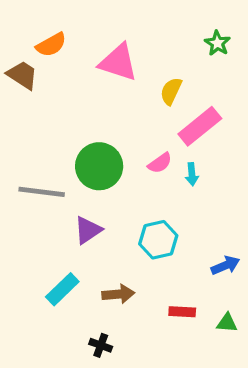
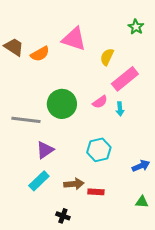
orange semicircle: (51, 45) -> (40, 54), moved
purple triangle: (88, 230) -> (45, 150), moved
red rectangle: (182, 312) -> (96, 192), moved

